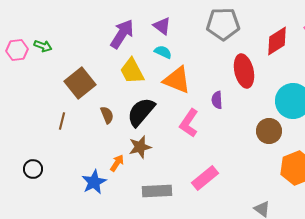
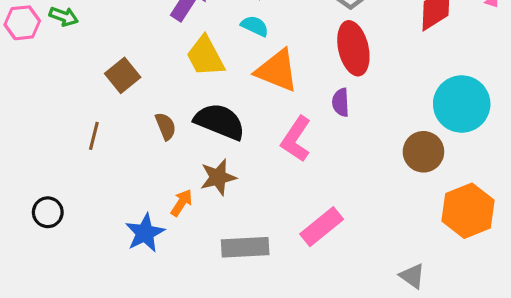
red ellipse: (244, 71) -> (353, 48), moved
brown square: (80, 83) -> (123, 75), size x0.7
black semicircle: (141, 112) -> (220, 122), turned 72

